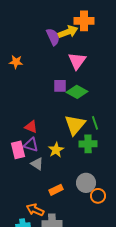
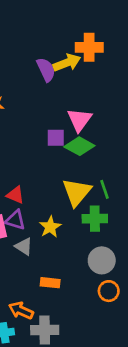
pink triangle: (77, 61) -> (79, 120), moved
gray circle: (86, 183) -> (102, 260), moved
orange rectangle: (56, 190) -> (50, 283), turned 32

